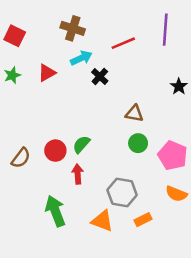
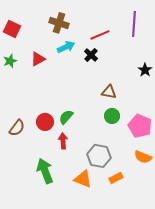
black cross: (100, 77) -> (91, 55), moved

